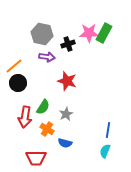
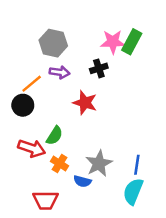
black cross: (68, 44) -> (99, 68), moved
orange line: (14, 66) -> (32, 84), moved
gray star: (66, 114) -> (99, 164), moved, size x1.5
red arrow: (25, 117) -> (32, 148), turned -80
cyan semicircle: (105, 151) -> (133, 191), size x1.5

